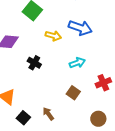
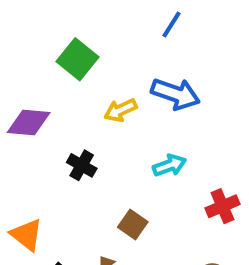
yellow arrow: (53, 36) -> (120, 110), turned 140
brown square: (73, 93) -> (133, 225), moved

